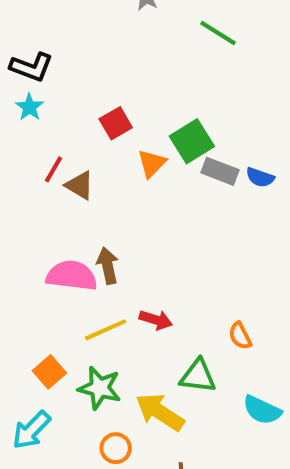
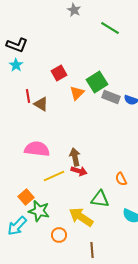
red line: (53, 169) -> (28, 96), turned -40
brown arrow: (108, 266) -> (75, 157), moved
green star: (100, 388) -> (39, 211), moved

